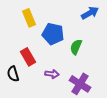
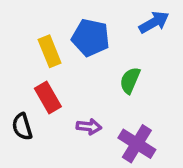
yellow rectangle: (29, 18) -> (50, 51), moved
blue pentagon: (53, 34) -> (91, 38), moved

